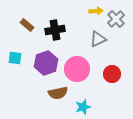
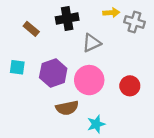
gray cross: (116, 19) -> (134, 22), turned -30
black cross: (55, 30) -> (67, 19), moved
gray triangle: (98, 39) -> (92, 43), moved

